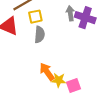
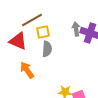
orange arrow: (47, 72) -> (27, 70), moved

